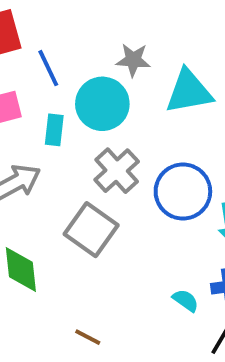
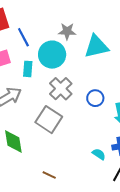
blue circle: (183, 192) -> (95, 98), size x0.6

